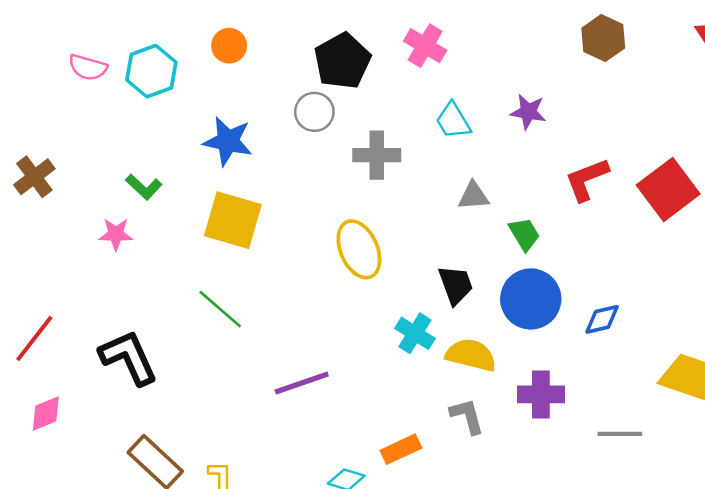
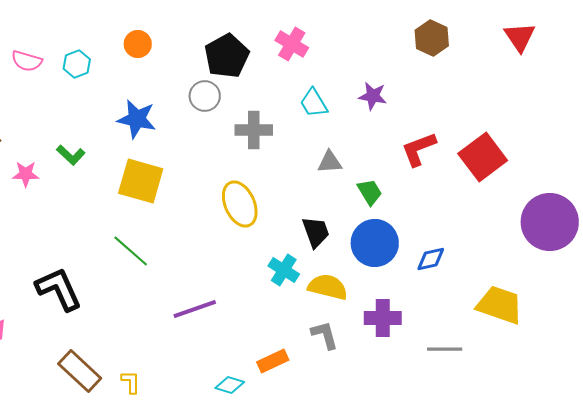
cyan hexagon: (151, 71) -> (77, 64), size x0.7
pink star: (116, 234) -> (26, 174), moved

